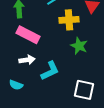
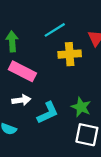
green star: (79, 46) -> (81, 107), moved

